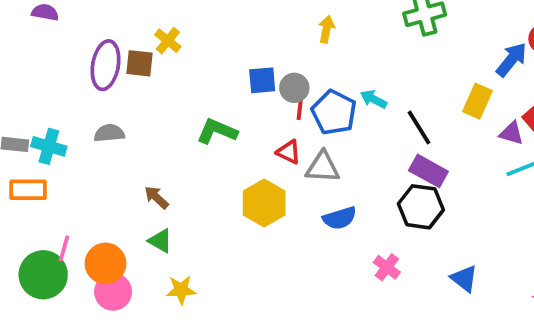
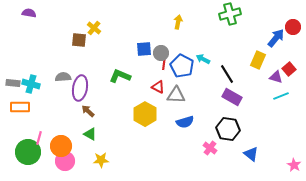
purple ellipse: (106, 65) -> (80, 88), moved
black hexagon: (421, 207) -> (228, 129), moved

